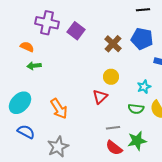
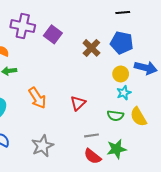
yellow circle: (111, 77) -> (121, 74), moved
orange arrow: (59, 109) -> (37, 98), moved
gray star: (58, 147) -> (43, 146), moved

